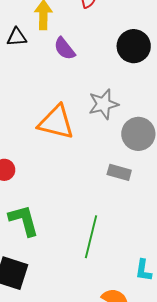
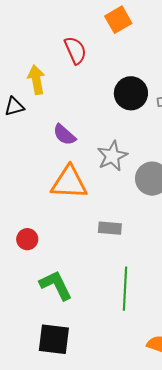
purple semicircle: (64, 49) -> (64, 135), moved
gray rectangle: (119, 172) -> (110, 228), moved

